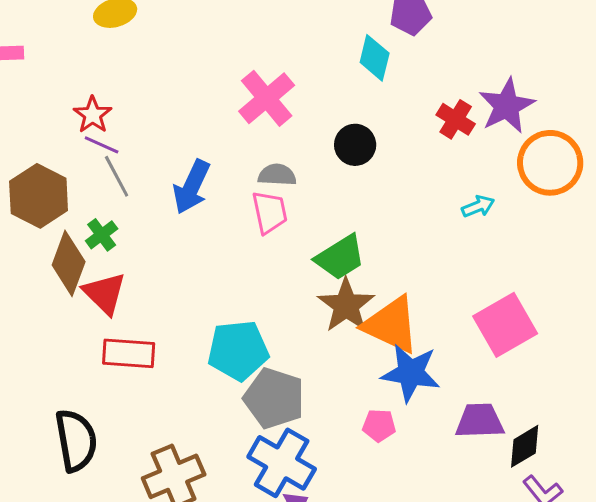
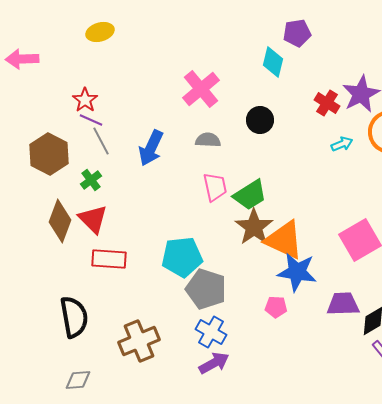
cyan arrow: (478, 206) -> (342, 144), moved
pink trapezoid: (270, 212) -> (215, 187), moved
brown diamond: (69, 263) -> (60, 221), moved
blue cross: (282, 463) -> (211, 332), size x0.7

